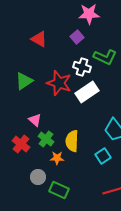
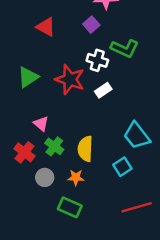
white rectangle: (87, 92) -> (103, 90), size x0.6
orange star: (57, 158) -> (76, 177), moved
gray circle: (38, 177) -> (45, 177), moved

